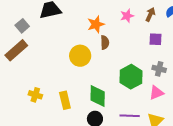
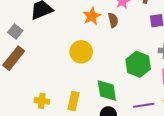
brown semicircle: (105, 42) -> (113, 20), moved
yellow rectangle: (65, 100) -> (74, 101), turned 36

